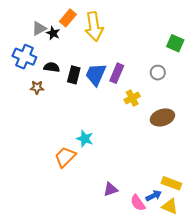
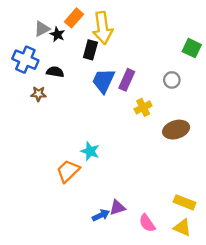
black rectangle: (74, 75) -> (90, 50), moved
blue arrow: (154, 196) -> (101, 215), moved

